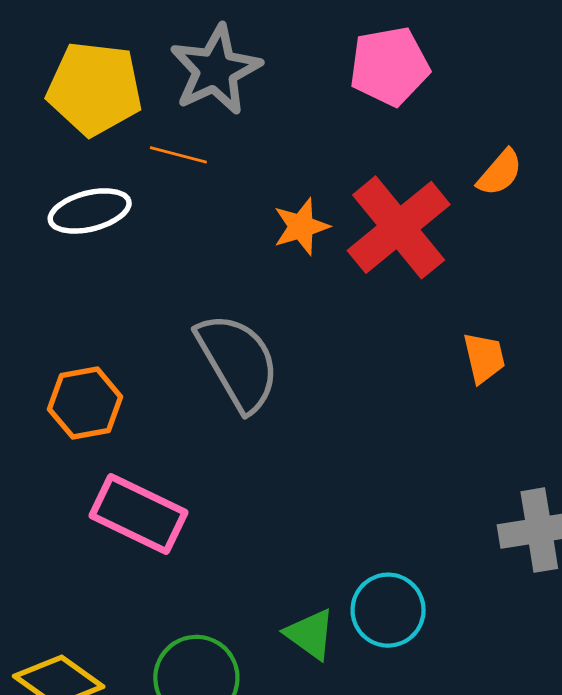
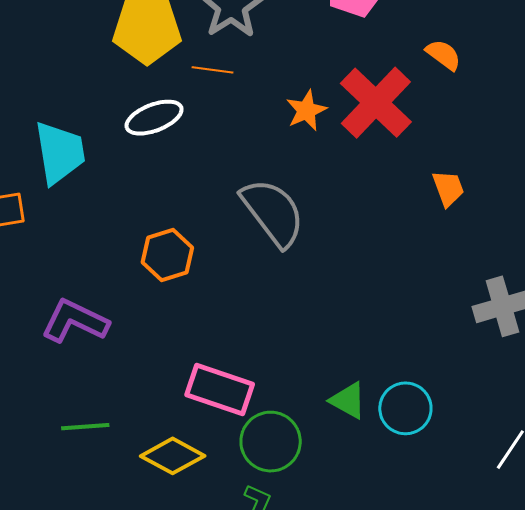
orange semicircle: (500, 173) -> (443, 55), turned -87
pink rectangle: (139, 514) -> (220, 390), moved
cyan circle: (388, 610) -> (405, 408), moved

